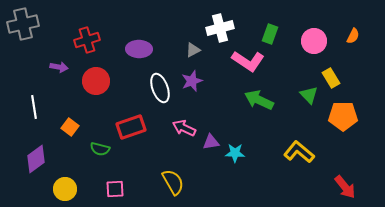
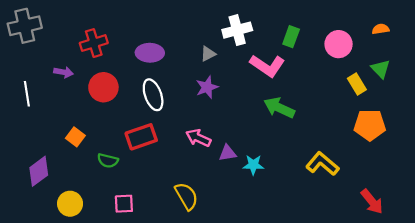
orange semicircle: (353, 36) -> (381, 29), moved, turned -126
white ellipse: (160, 88) -> (153, 95), moved
green triangle: (309, 95) -> (381, 69), moved
white line: (34, 107) -> (27, 94), moved

